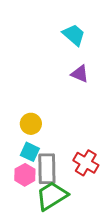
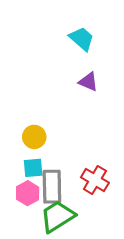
cyan square: (30, 152) -> (33, 168), turned -30

